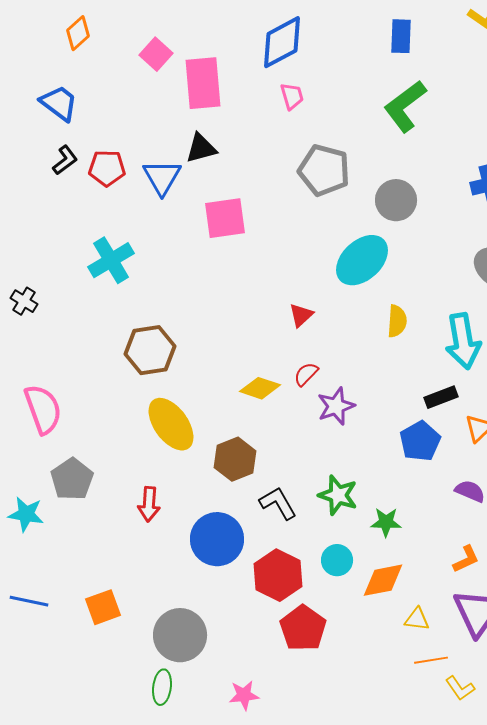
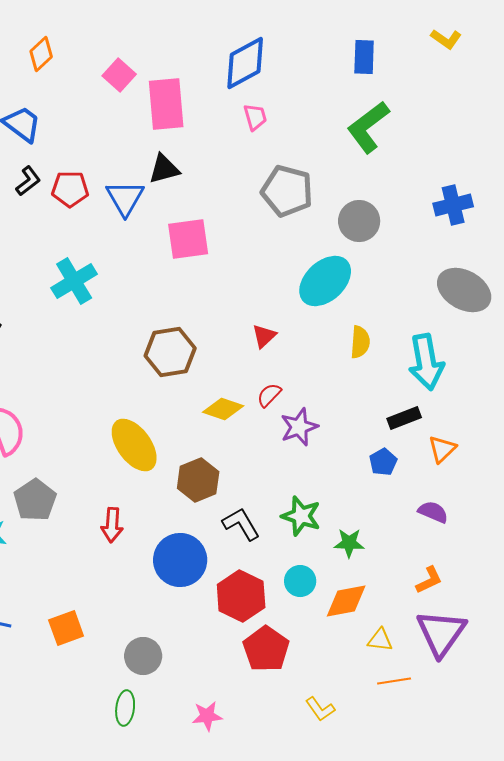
brown hexagon: (150, 350) -> (170, 352), moved
blue pentagon: (420, 441) -> (383, 462), size x0.7
gray circle: (180, 635) -> (143, 656), size x0.7
yellow L-shape: (460, 688) -> (320, 709), moved

